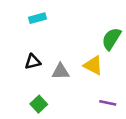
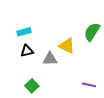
cyan rectangle: (38, 18) -> (24, 32), moved
yellow triangle: (93, 65) -> (67, 46), moved

